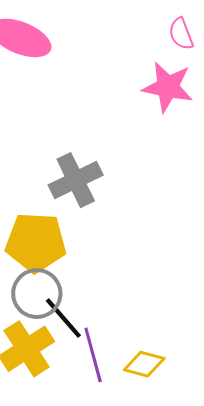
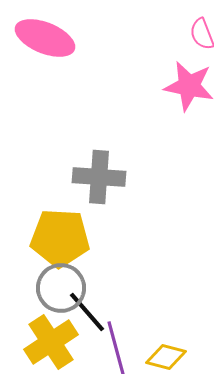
gray cross: (76, 180) -> (99, 177), turned 30

